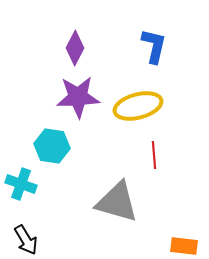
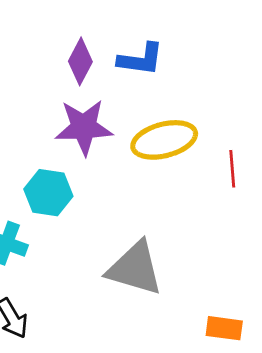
blue L-shape: (154, 46) -> (141, 59), moved, turned 84
red line: (154, 155) -> (232, 169), moved

